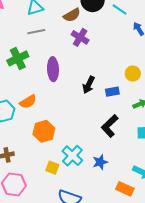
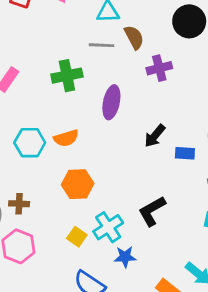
brown semicircle: (72, 15) -> (134, 37), moved, turned -102
purple cross: (80, 37) -> (159, 68), turned 30
black L-shape: (110, 126) -> (152, 211), moved
blue star: (100, 162) -> (125, 257), moved

